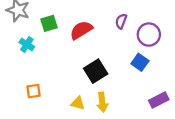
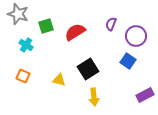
orange square: (34, 91) -> (23, 76), moved, turned 32
yellow triangle: (78, 103) -> (59, 80), moved

